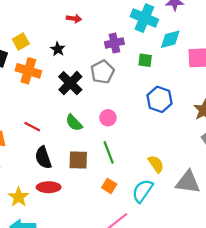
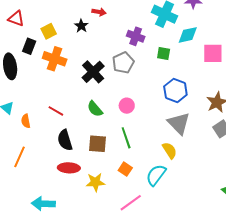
purple cross: (114, 43) -> (136, 36), turned 30
black star: (58, 49) -> (81, 26), moved
gray triangle: (188, 182) -> (179, 123), moved, turned 35
yellow star: (19, 197) -> (95, 182), moved, turned 30

